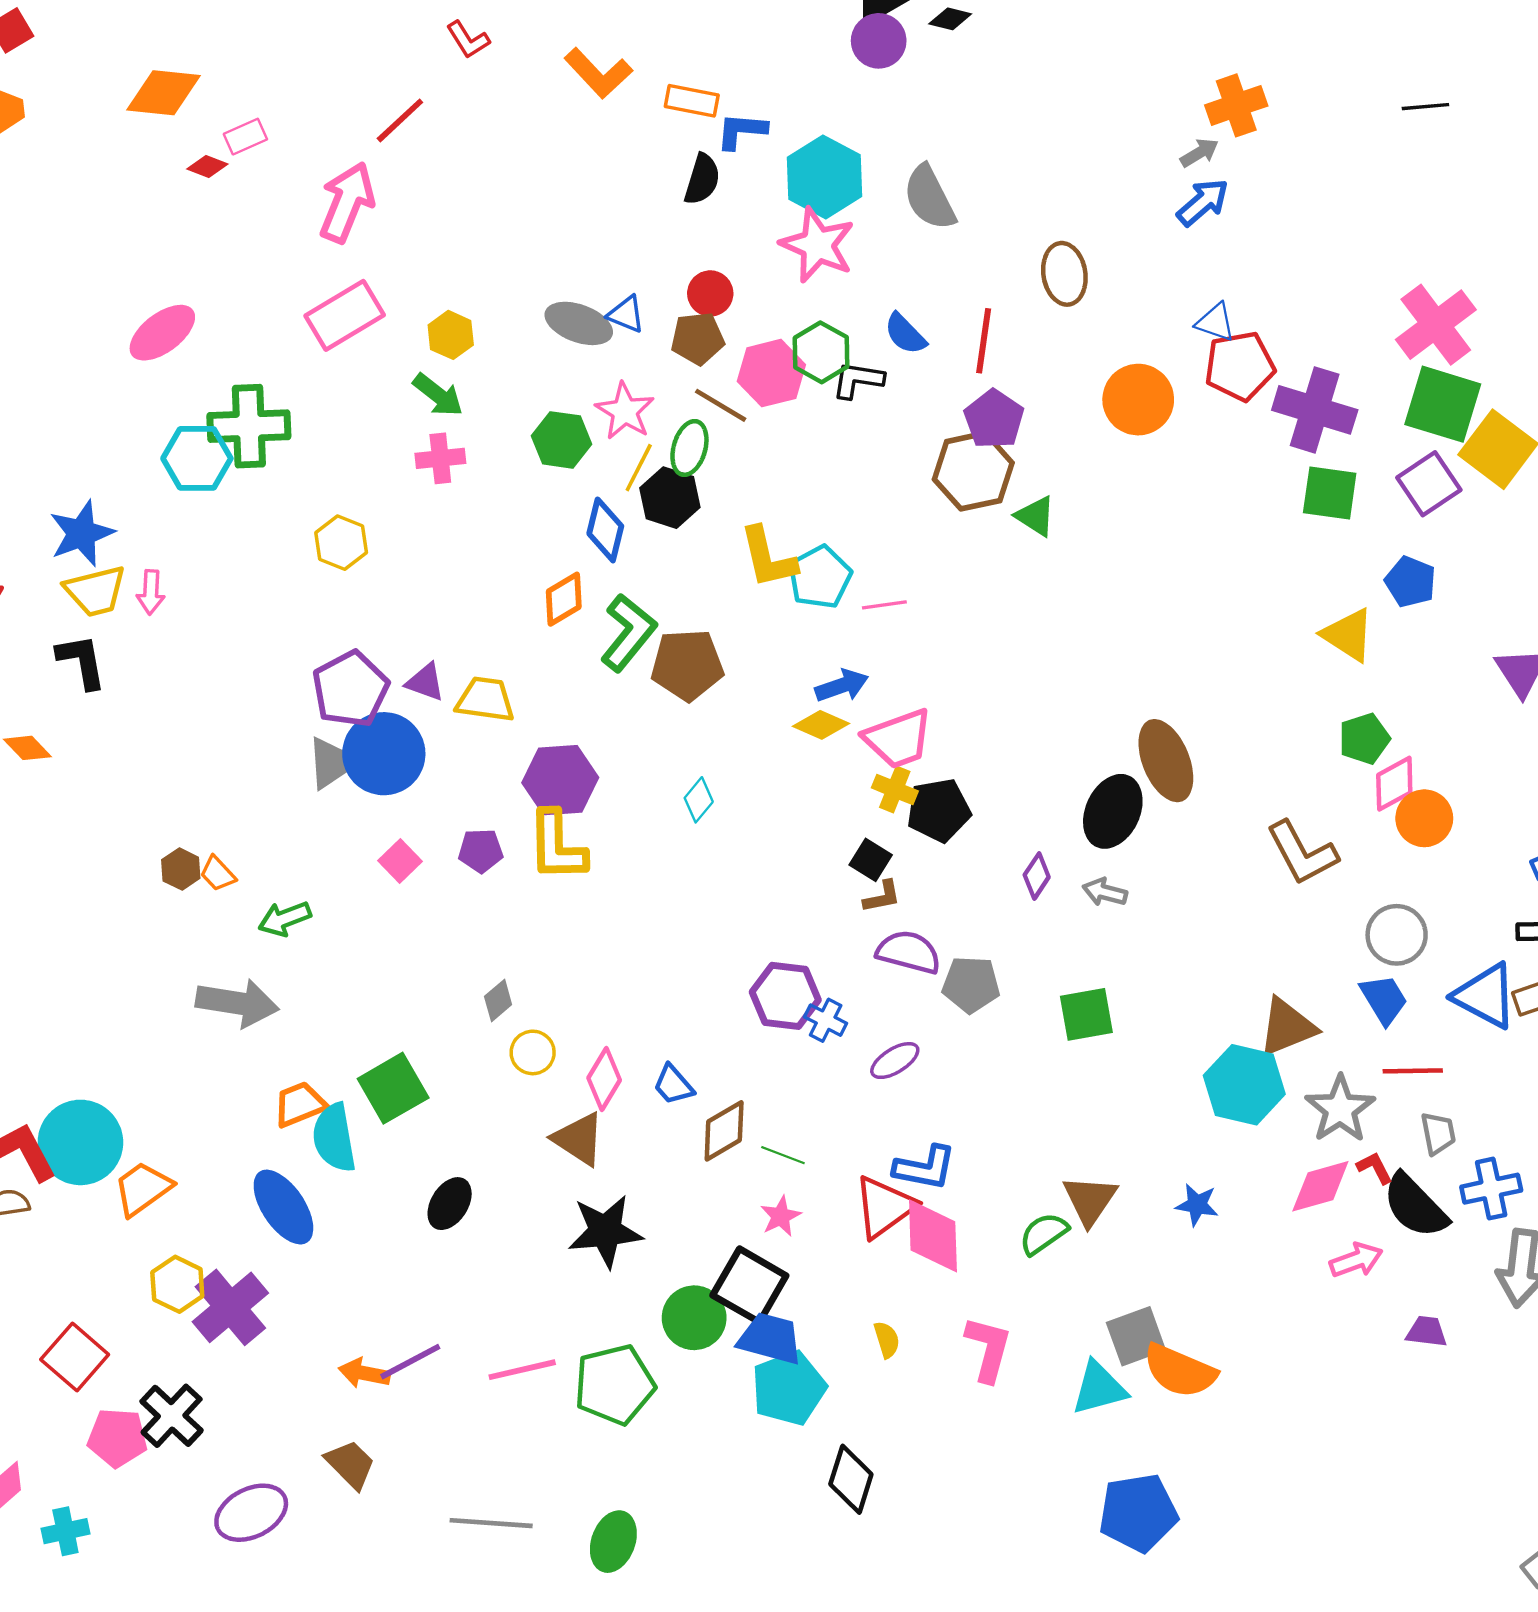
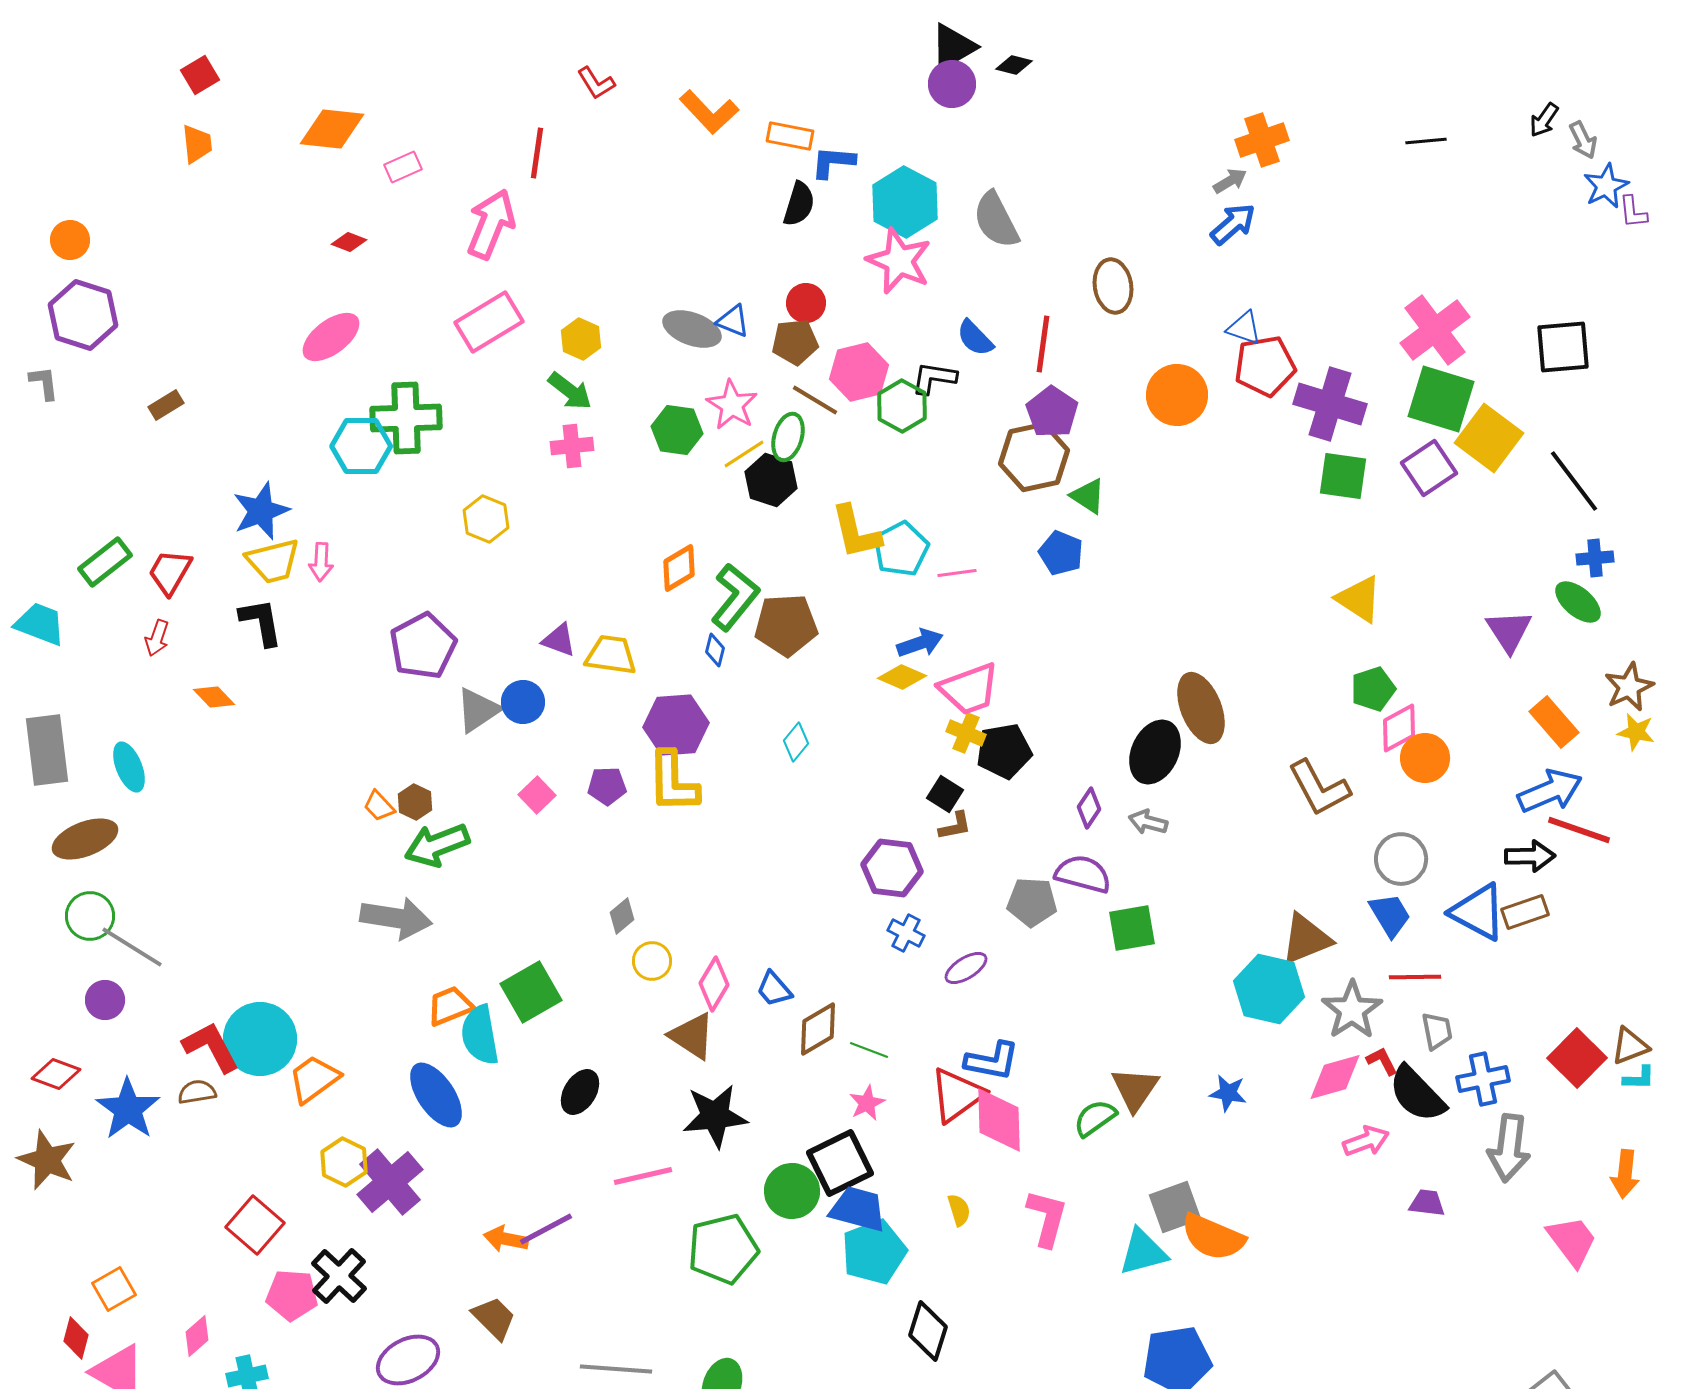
red line: (400, 120) -> (537, 153), turned -39
red diamond: (207, 167) -> (349, 242), moved
green hexagon: (821, 352) -> (902, 406), moved
yellow line: (639, 468) -> (744, 454), turned 30
blue diamond: (605, 530) -> (715, 650), moved, size x0.6
blue pentagon: (1410, 582) -> (1061, 553), moved
purple pentagon: (350, 689) -> (423, 646), moved
blue circle: (384, 754) -> (523, 702), size x0.6
brown hexagon: (181, 869) -> (415, 802), moved
green arrow: (285, 919) -> (437, 845), size x1.4
purple semicircle: (909, 952) -> (1083, 874), moved
purple hexagon: (785, 996) -> (892, 868), moved
black square: (749, 1285) -> (840, 1163), turned 34
pink line: (522, 1370) -> (643, 1176), moved

